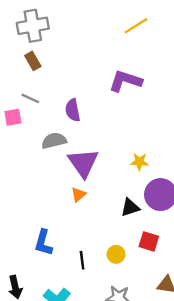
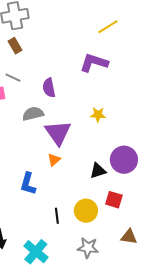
yellow line: (136, 26) -> (108, 27), moved
yellow star: (139, 162) -> (98, 115), moved
blue L-shape: (43, 243) -> (28, 184), moved
yellow circle: (116, 254) -> (86, 211), size x1.5

